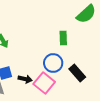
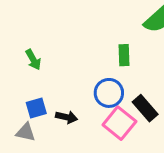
pink square: (44, 83) -> (119, 123), moved

